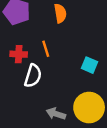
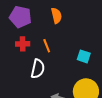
red cross: (19, 54) -> (23, 44), moved

